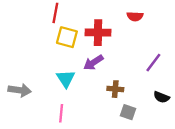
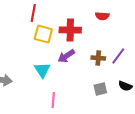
brown cross: (115, 89) -> (98, 58), moved
gray square: (128, 112) -> (100, 89), moved, turned -32
pink line: (61, 113) -> (53, 100), moved

